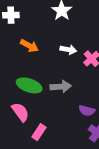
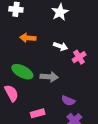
orange arrow: (29, 46) -> (28, 38), turned 147
pink rectangle: (39, 132) -> (38, 113), moved, turned 32

